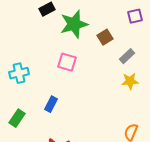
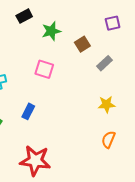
green star: (74, 24) -> (51, 31), size x0.7
yellow star: (130, 81) -> (106, 104), moved

